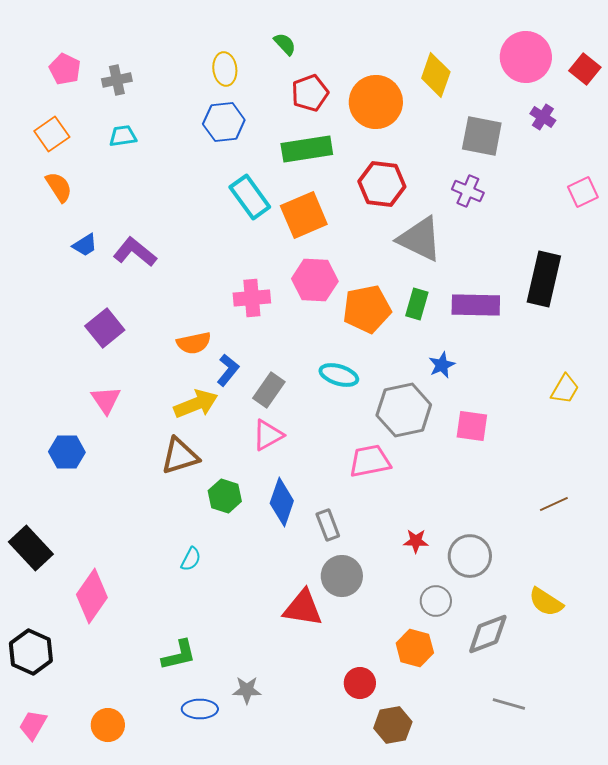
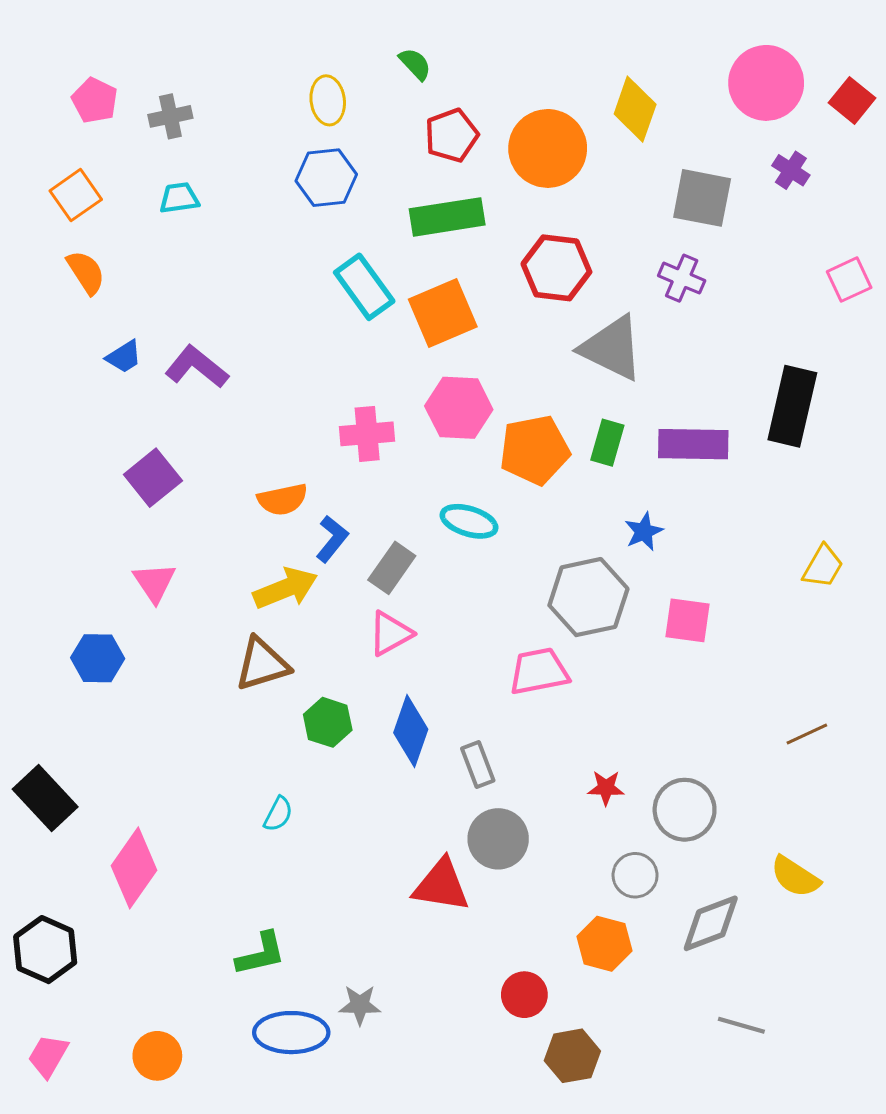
cyan ellipse: (339, 375) -> (469, 521), moved
blue ellipse: (200, 709) -> (291, 1033), size x1.4

